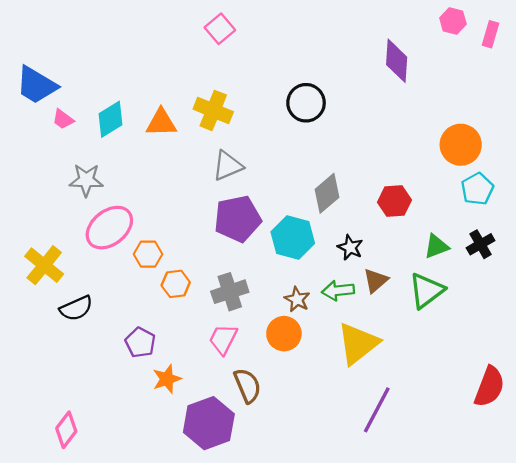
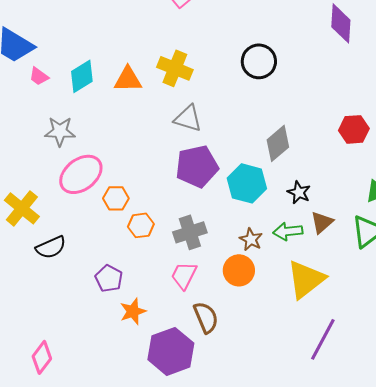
gray triangle: (228, 166) -> (188, 118), turned 40
red hexagon: (394, 201) -> (354, 129), moved

